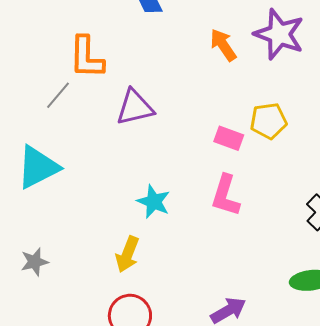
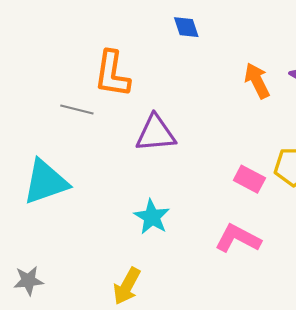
gray line: (58, 95) -> (77, 109), turned 56
pink L-shape: (226, 195) -> (238, 238), turned 93
cyan star: (154, 202) -> (152, 217), moved

